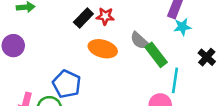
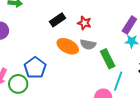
red star: (105, 16) -> (84, 23), moved
gray semicircle: (140, 41) -> (88, 44), moved, turned -42

